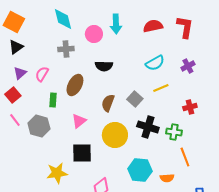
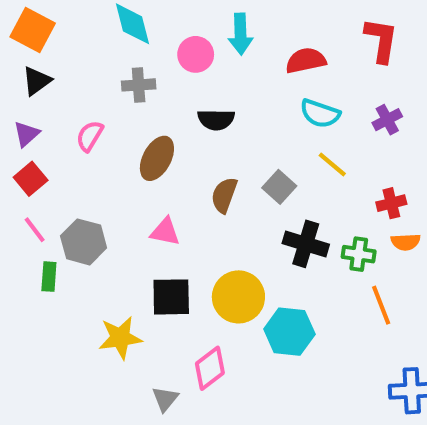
red semicircle: (153, 26) -> (306, 61), moved
cyan semicircle: (155, 63) -> (320, 114), turned 48
purple triangle: (20, 73) -> (27, 134), moved
yellow line: (161, 88) -> (332, 164), turned 63
green rectangle: (53, 100) -> (49, 277), moved
pink triangle: (79, 121) -> (165, 232), turned 49
yellow circle: (115, 135) -> (238, 297), moved
orange semicircle: (167, 178) -> (406, 242), moved

